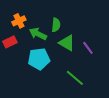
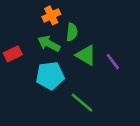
orange cross: (19, 21) -> (51, 15), moved
green line: (75, 78) -> (82, 103), moved

